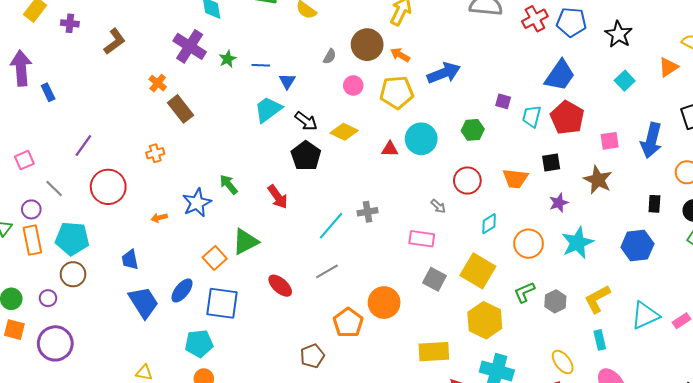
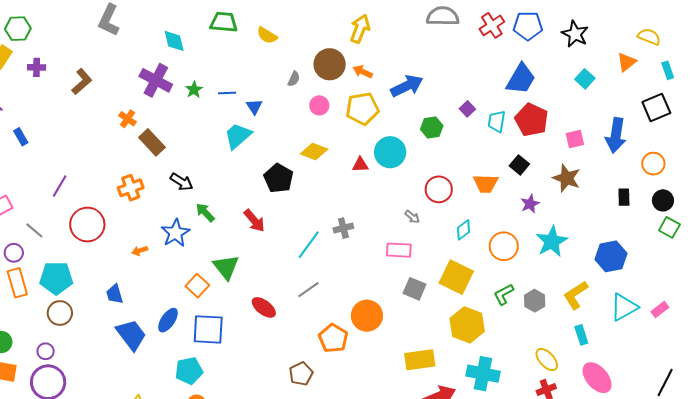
purple square: (503, 101) -> (467, 109), turned 35
black arrow: (306, 121) -> (182, 182), moved
green hexagon: (473, 130) -> (432, 127), moved
orange cross: (155, 153) -> (131, 188), size x1.4
black square: (551, 162) -> (519, 165), turned -36
green triangle: (245, 242) -> (226, 267), turned -36
blue hexagon: (637, 246) -> (611, 256), moved
purple circle: (48, 298) -> (46, 351), moved

